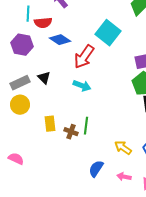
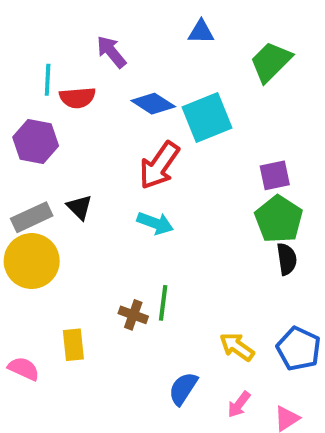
cyan square: (108, 33) -> (207, 118), turned 30
blue diamond: (60, 40) -> (153, 104), moved
yellow circle: (20, 105) -> (32, 261), size x1.4
yellow rectangle: (50, 124) -> (73, 345), moved
pink arrow: (124, 177) -> (239, 405), turned -64

